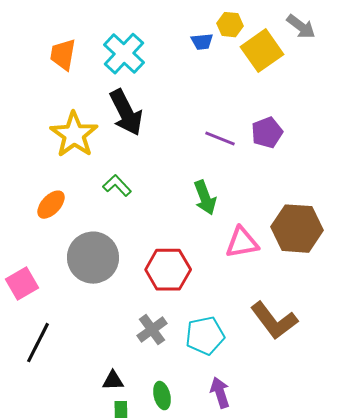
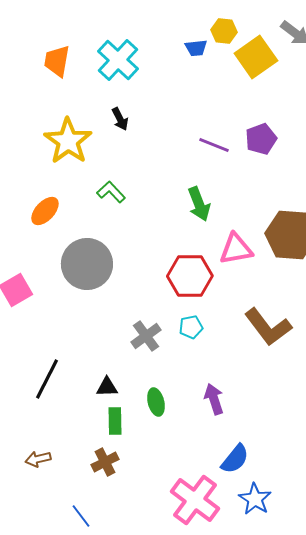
black arrow: (126, 113) -> (120, 119), size x0.5
red hexagon: (168, 270) -> (190, 276), moved
cyan pentagon: (205, 336) -> (191, 327), moved, size x0.6
black line: (38, 343) -> (47, 379), moved

